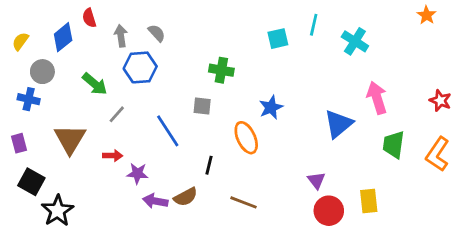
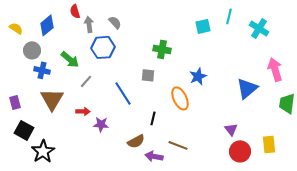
red semicircle: (89, 18) -> (75, 11), moved
yellow semicircle: (20, 41) -> (16, 28), turned 88
blue cross: (29, 99) -> (42, 70), moved
purple arrow: (155, 201) -> (154, 156), moved

